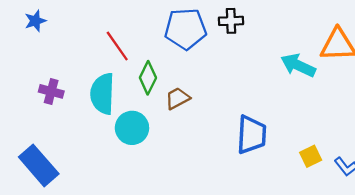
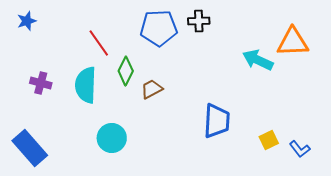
cyan circle: (132, 128) -> (112, 138), moved

